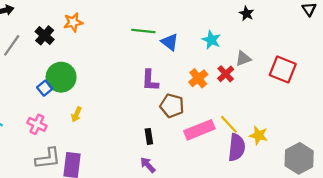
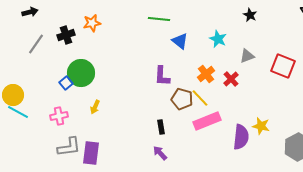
green line: (143, 31) -> (159, 19), moved
black cross: (45, 35) -> (66, 35), turned 30
red cross: (226, 74) -> (231, 79), moved
pink cross: (37, 124) -> (59, 116), turned -36
yellow line: (229, 124) -> (200, 98), moved

